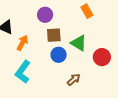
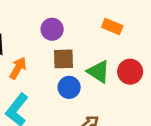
orange rectangle: (87, 11) -> (112, 26), turned -40
red circle: (102, 57) -> (130, 72), moved

